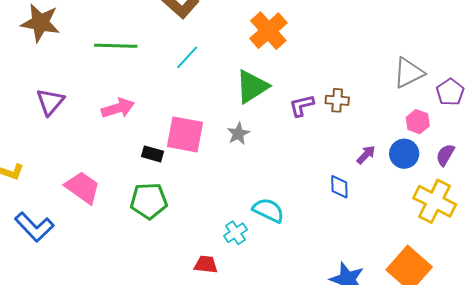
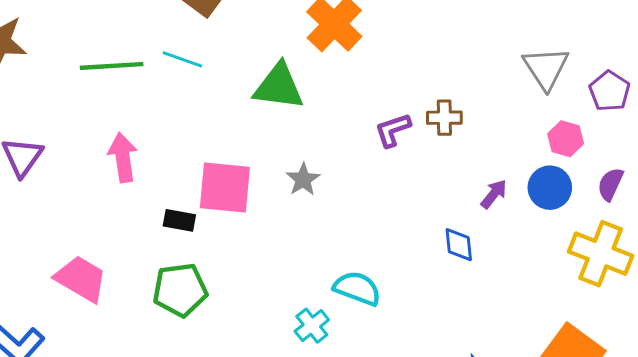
cyan line: (187, 57) -> (182, 59), moved, turned 72
gray triangle: (409, 73) -> (546, 68), turned -32
green triangle: (252, 87) -> (279, 87), moved, turned 45
pink arrow: (118, 108) -> (123, 157), turned -76

